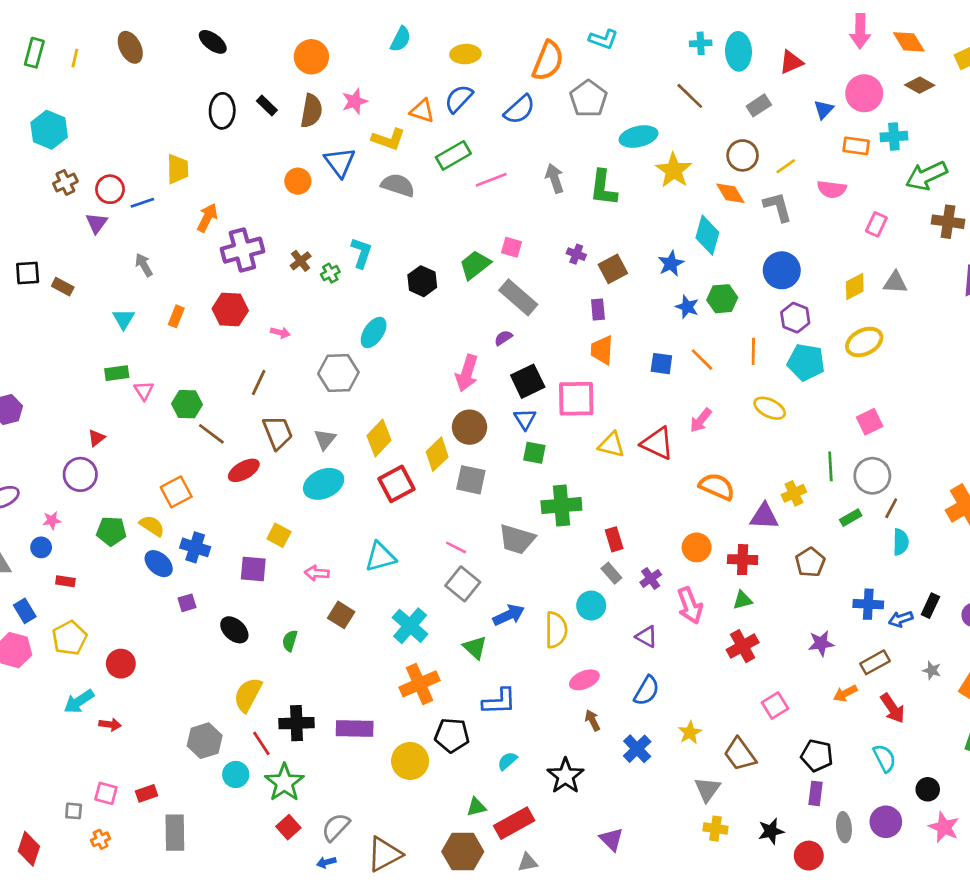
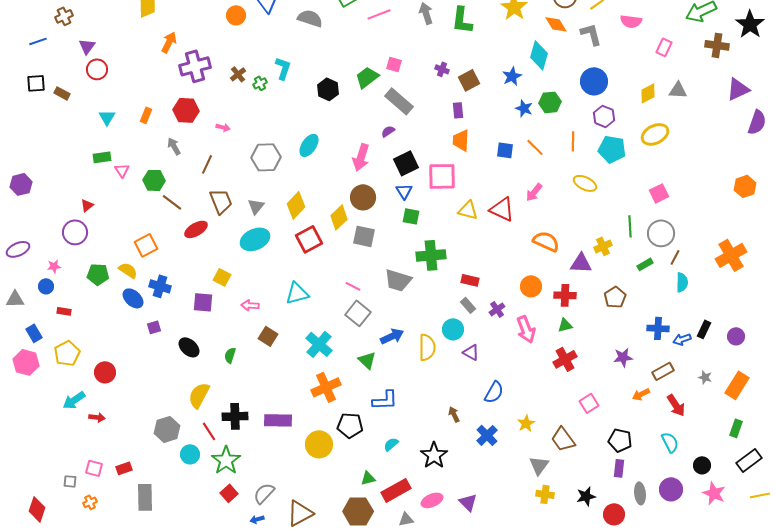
red circle: (110, 189) -> (97, 69), moved
blue line: (142, 203) -> (38, 41), moved
gray arrow: (144, 265) -> (174, 146), moved
cyan ellipse: (374, 332) -> (309, 145), moved
red rectangle: (614, 539) -> (470, 280), turned -60
purple triangle: (647, 637) -> (471, 352), moved
pink ellipse: (584, 680) -> (432, 500), moved

